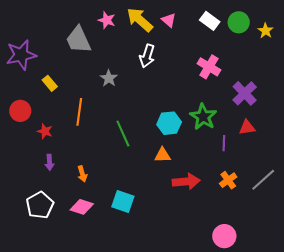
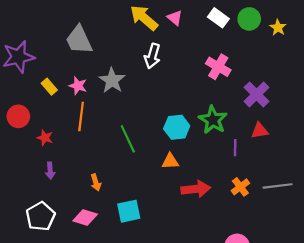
pink star: (107, 20) -> (78, 86), moved
gray star: (109, 78) -> (112, 80), size x1.4
orange arrow: (82, 174) -> (96, 182), moved
gray line: (263, 180) -> (278, 186), turned 36
cyan square: (123, 201) -> (129, 211), turned -30

